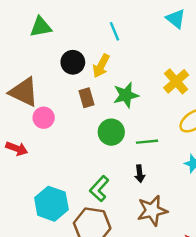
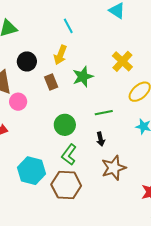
black circle: (73, 62) -> (27, 61), moved
green circle: (111, 132) -> (65, 125), moved

